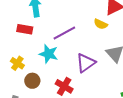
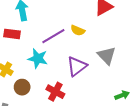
yellow semicircle: (101, 24) -> (78, 30), moved

